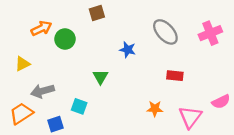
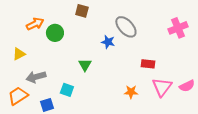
brown square: (97, 13) -> (82, 11), turned 32
gray ellipse: (165, 32) -> (126, 27), moved
pink triangle: (190, 117) -> (162, 87), moved

